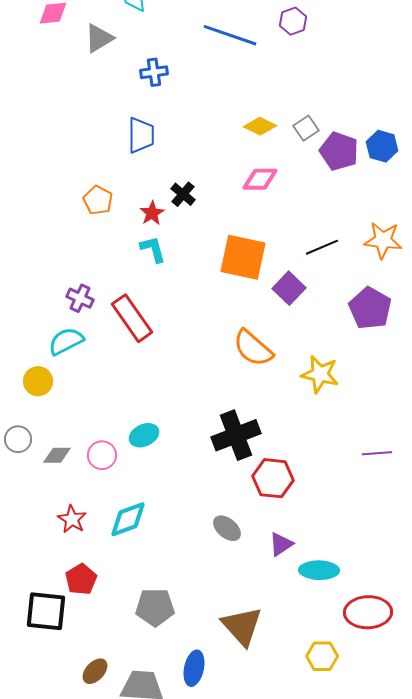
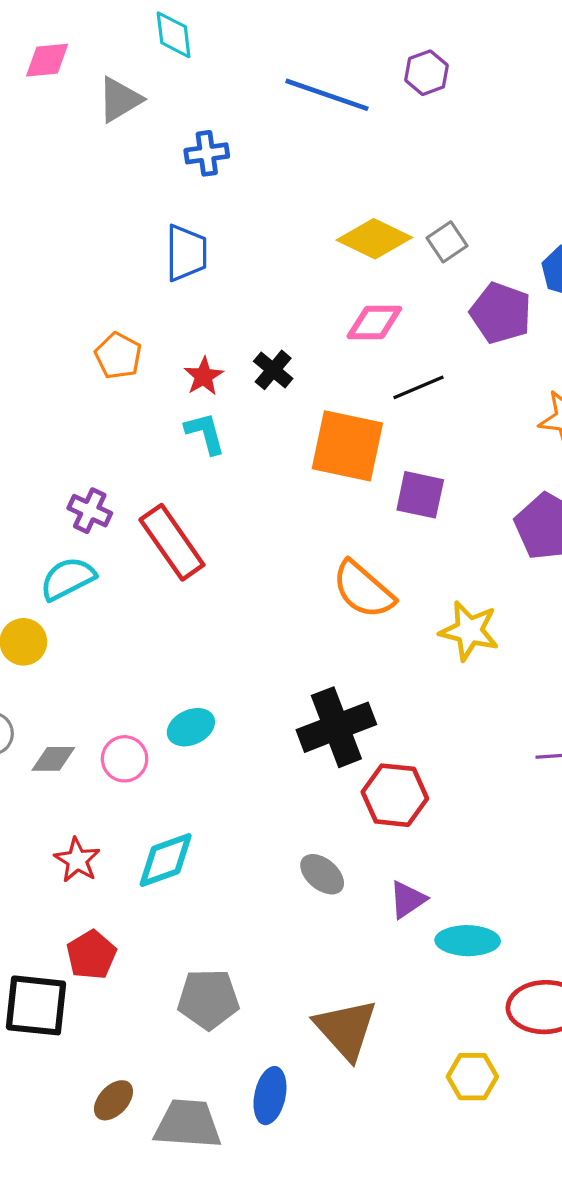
yellow diamond: (260, 126) -> (374, 239), size x1.4
purple pentagon: (339, 151) -> (501, 313), moved
black cross: (183, 194) -> (273, 370), moved
black line: (322, 247) -> (419, 387), moved
purple square: (289, 288) -> (420, 495), turned -32

